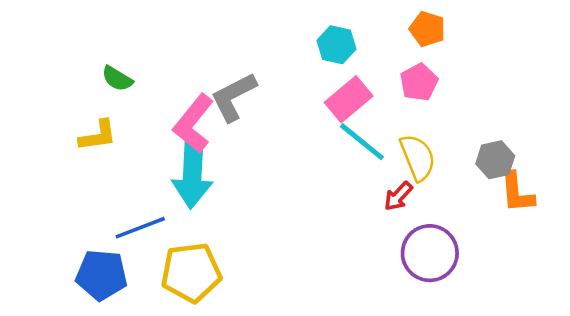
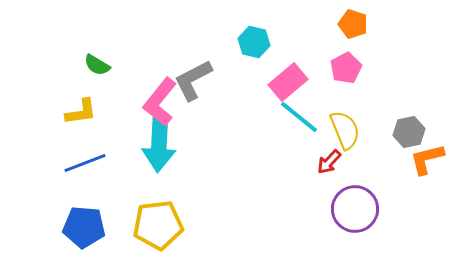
cyan hexagon: (336, 45) -> (254, 42), moved
orange L-shape: (517, 193) -> (427, 159), turned 81
blue line: (140, 228) -> (85, 163), moved

